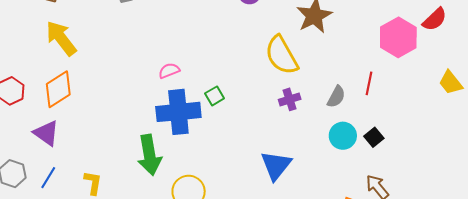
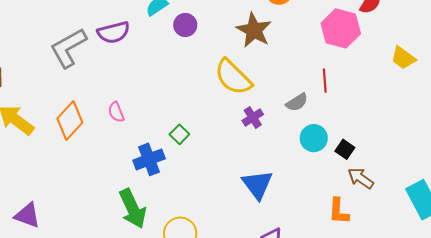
pink semicircle: (169, 71) -> (116, 112), moved, turned -75
orange diamond: (58, 89) -> (70, 120), moved
gray semicircle: (336, 97) -> (297, 102), turned 45
blue cross: (178, 112) -> (149, 159), size x0.7
black square: (374, 137) -> (345, 149), moved

